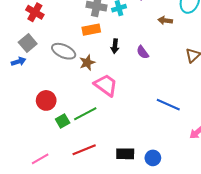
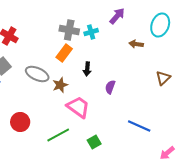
orange rectangle: (91, 30) -> (64, 53), turned -42
purple semicircle: (143, 52) -> (110, 87), moved, turned 56
green square: (63, 121) -> (94, 142), moved

